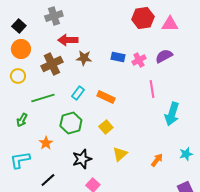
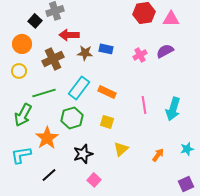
black square: (19, 26) -> (35, 21), moved
blue rectangle: (118, 57) -> (106, 49), moved
pink line: (152, 89) -> (144, 105), moved
cyan rectangle: (78, 93) -> (79, 88), size x1.6
green arrow: (22, 120) -> (23, 115), size x1.6
yellow square: (106, 127) -> (107, 122), turned -32
orange star: (46, 143) -> (47, 138), size x1.6

